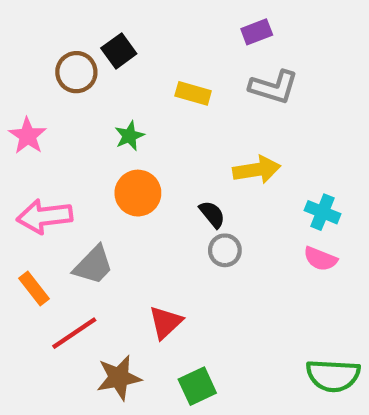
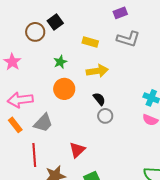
yellow arrow: (257, 170) -> (97, 71), moved
orange rectangle: (34, 289) -> (15, 125), moved
red line: (74, 333) -> (34, 155), turned -60

